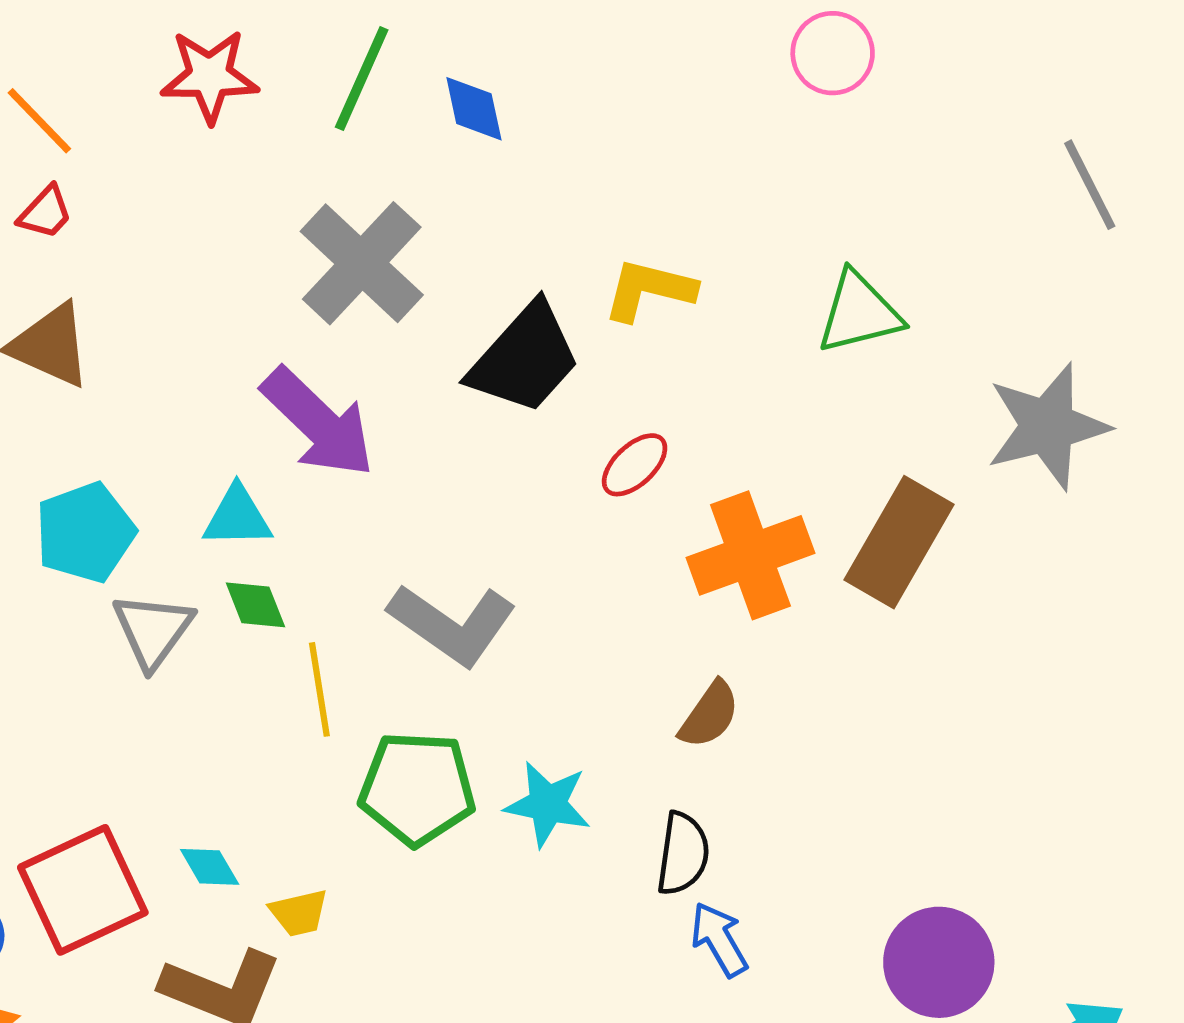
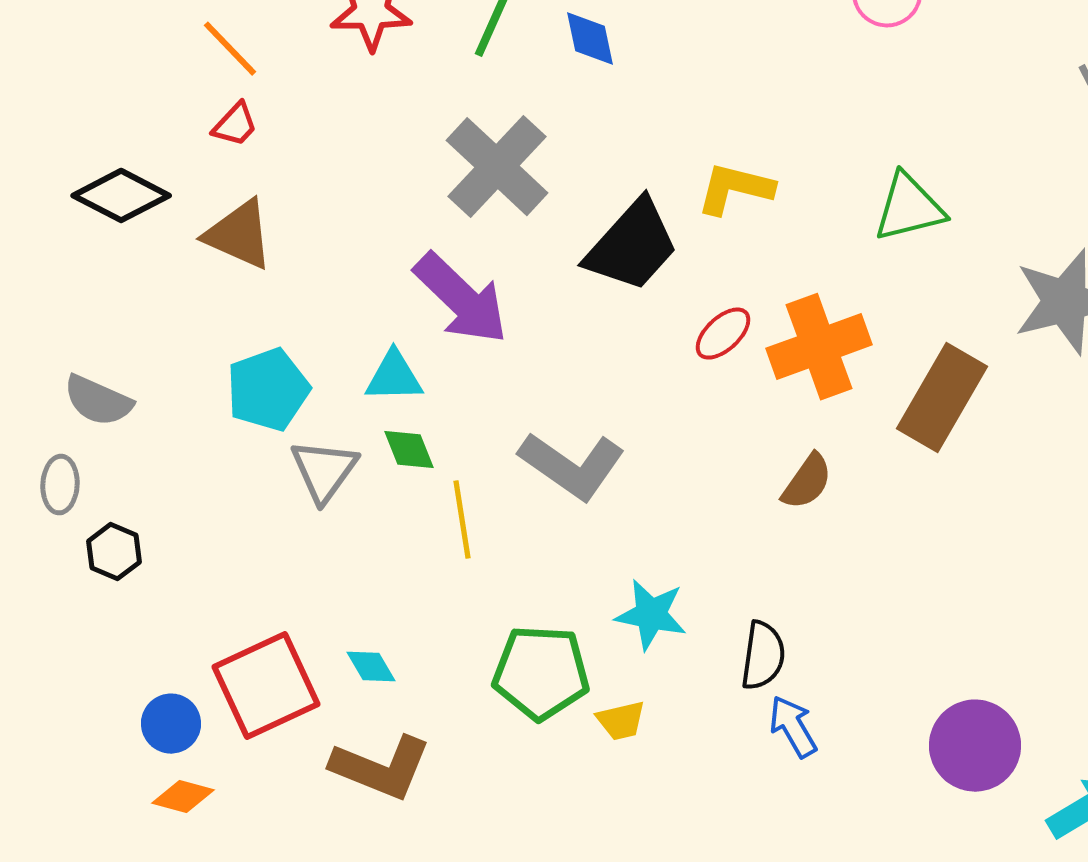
orange cross: (750, 555) -> (819, 347), moved
brown semicircle: (709, 715) -> (807, 482), moved
green pentagon: (417, 788) -> (541, 673), moved
yellow trapezoid: (299, 913) -> (621, 721), moved

